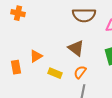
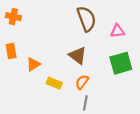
brown semicircle: (84, 15) -> (86, 19), turned -110
orange rectangle: (16, 67) -> (11, 51), moved

